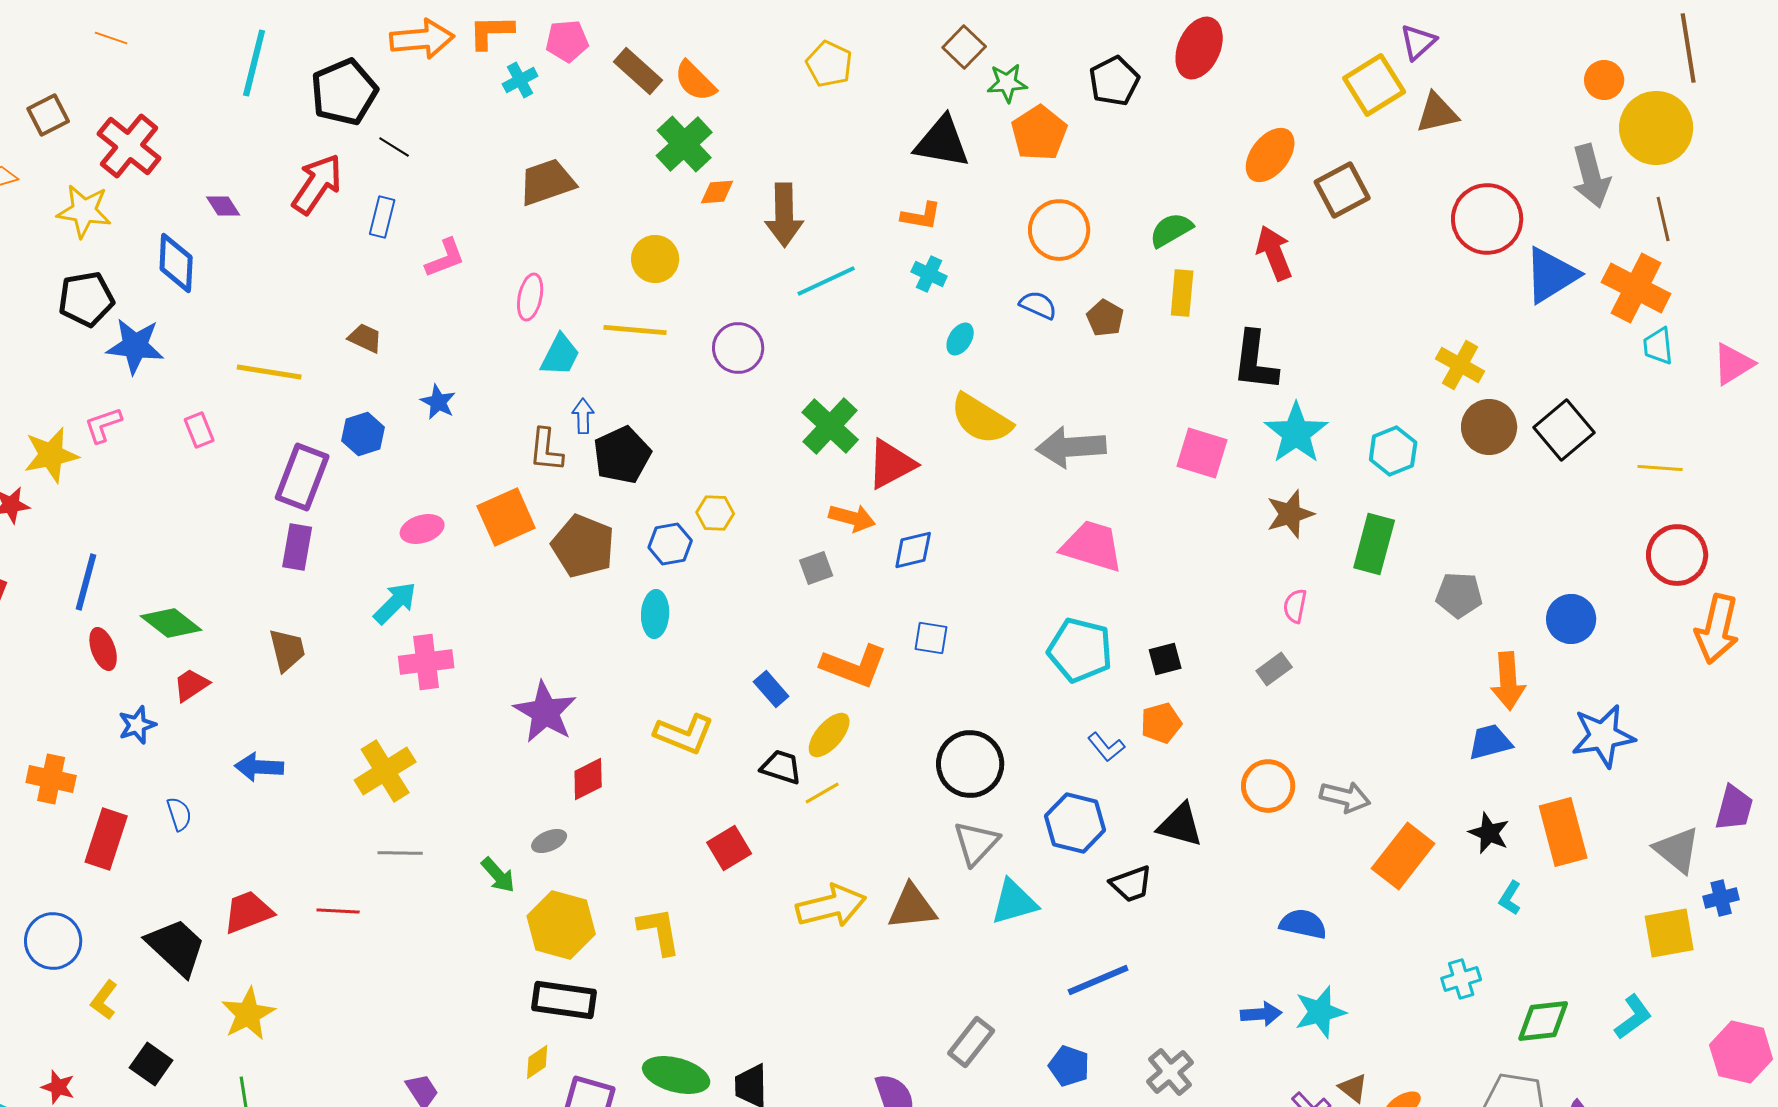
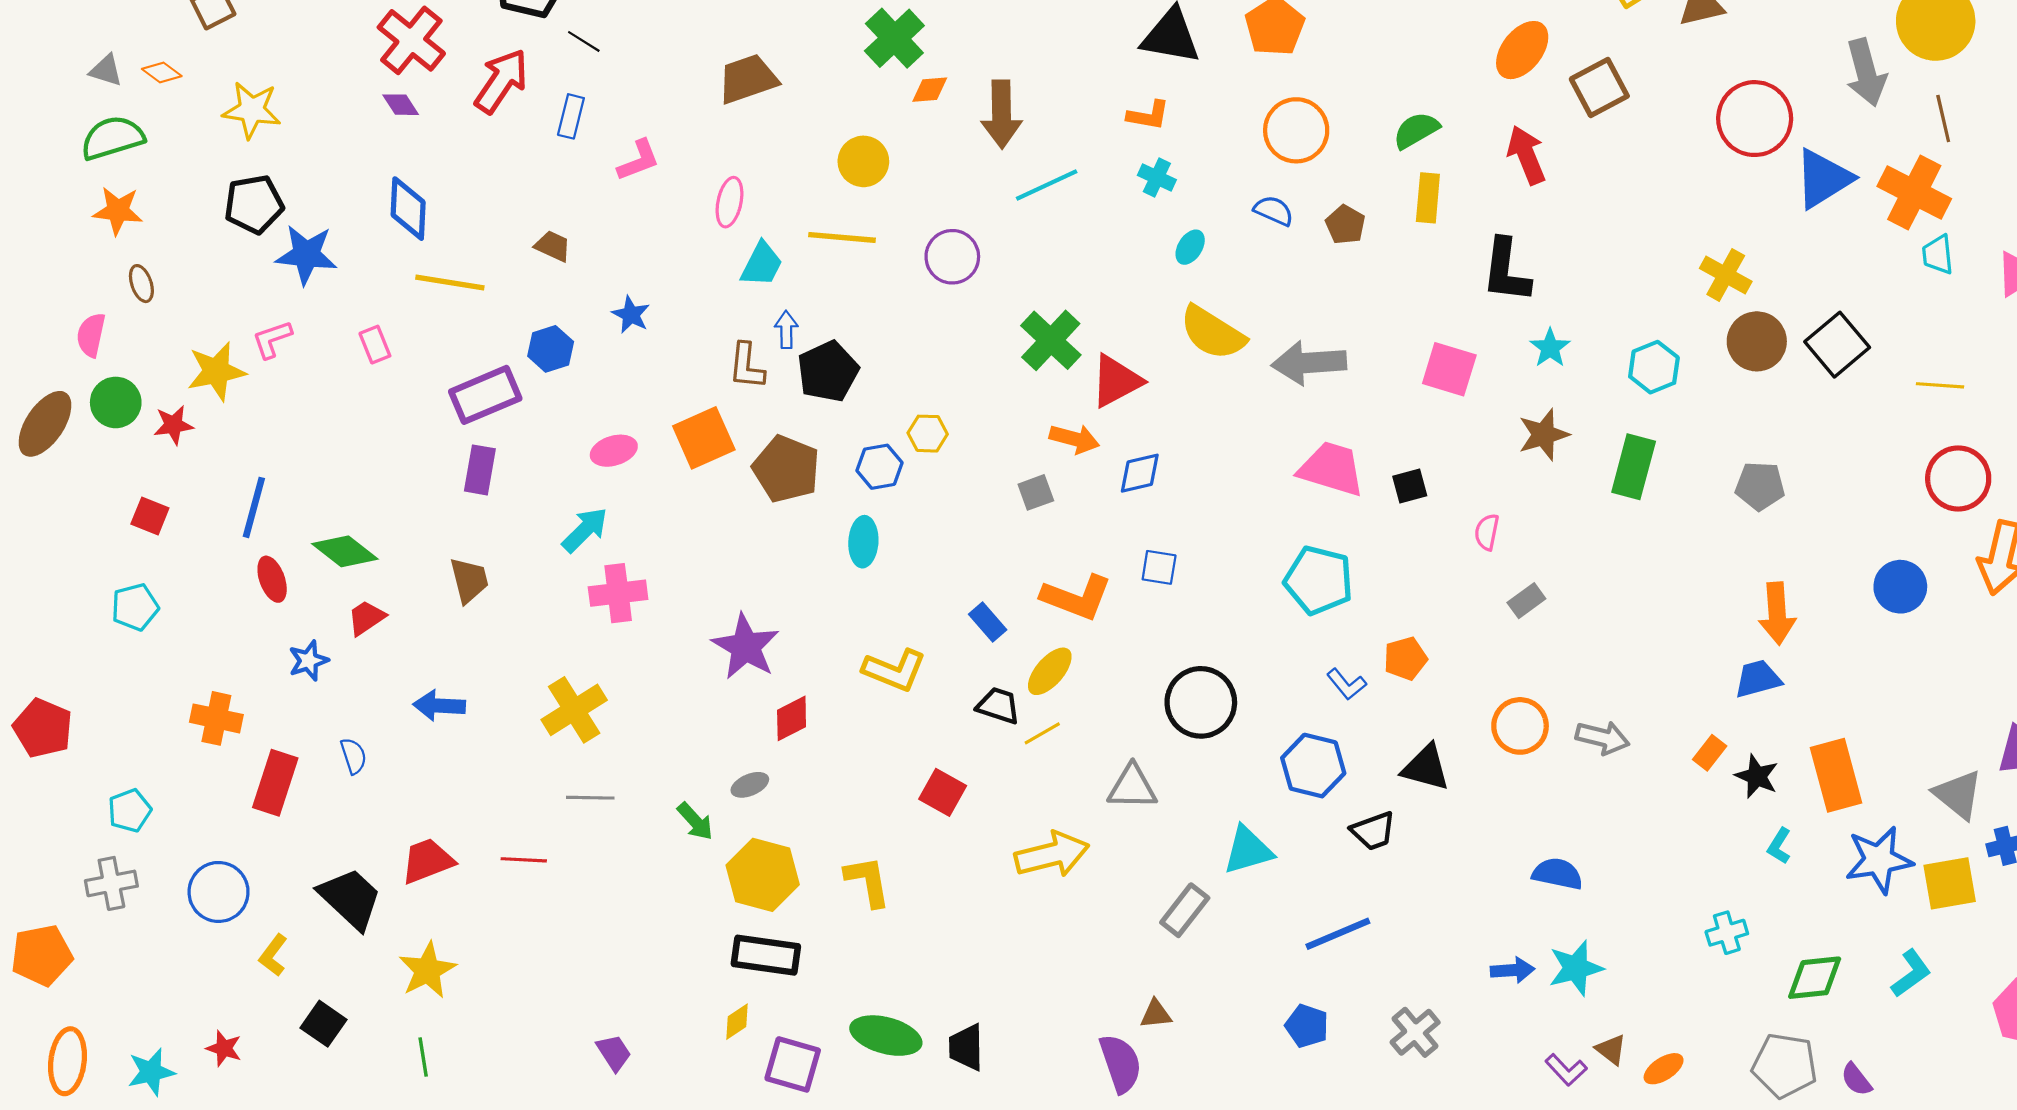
red cross: (129, 146) -> (411, 40), moved
blue diamond: (176, 263) -> (408, 209), moved
cyan star: (1296, 433) -> (1550, 348), size x0.6
purple rectangle: (302, 477) -> (485, 395), turned 46
gray pentagon: (1459, 595) -> (1760, 486), moved
pink semicircle: (1295, 606) -> (1487, 532), moved
blue circle: (1571, 619) -> (1900, 587), moved
black square: (1165, 659) -> (1410, 486), moved
blue star: (1603, 736) -> (1879, 860), moved
gray triangle: (976, 843) -> (1132, 787), moved, turned 48
red square: (729, 848) -> (943, 792), turned -30
orange rectangle: (1403, 856) -> (1710, 753), moved, size x0.5
brown triangle: (912, 907) -> (1156, 1014), moved, size x0.6
gray rectangle: (971, 1042) -> (1185, 910), moved

